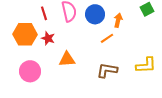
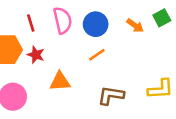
orange arrow: (118, 20) -> (135, 25), moved, turned 112
orange line: (107, 38) -> (97, 55), moved

